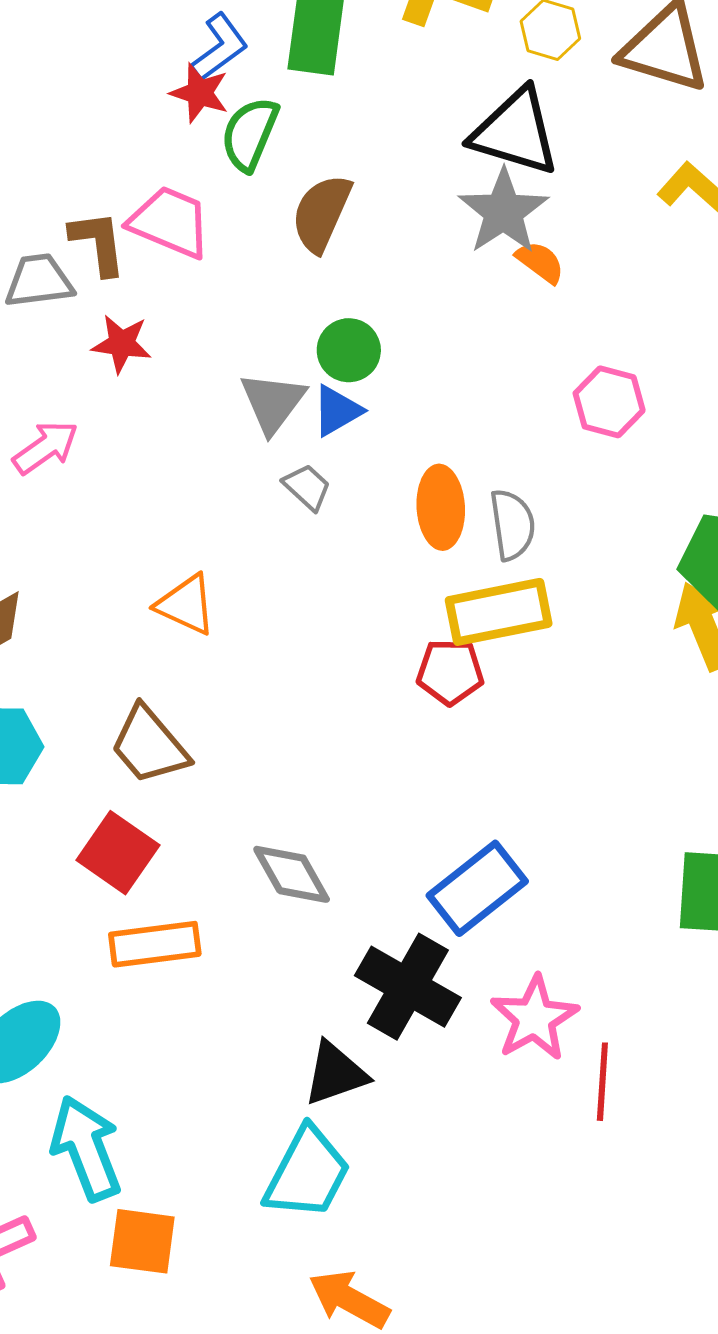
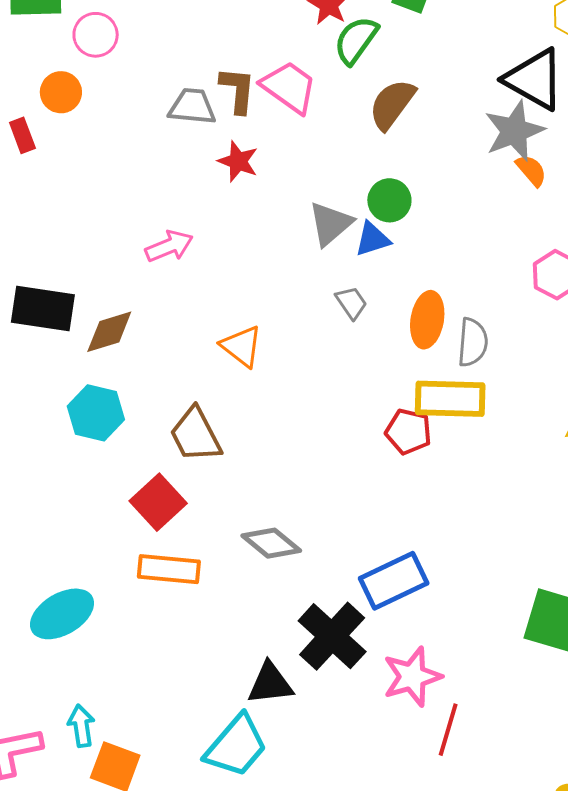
pink arrow: (46, 447) -> (169, 246), moved
gray trapezoid: (307, 487) -> (351, 303), moved
gray diamond: (292, 874) -> (271, 543), turned -34
cyan arrow: (86, 1148) -> (81, 726), moved, size x0.6

